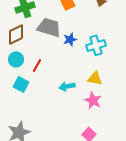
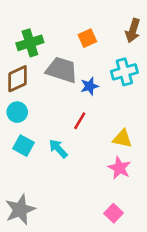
cyan cross: (96, 45) -> (124, 72), moved
red line: (37, 65) -> (80, 121), moved
cyan arrow: (67, 86) -> (58, 149), moved, turned 56

